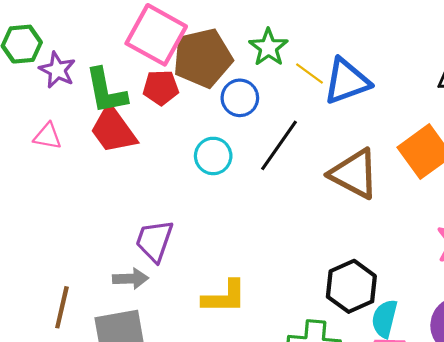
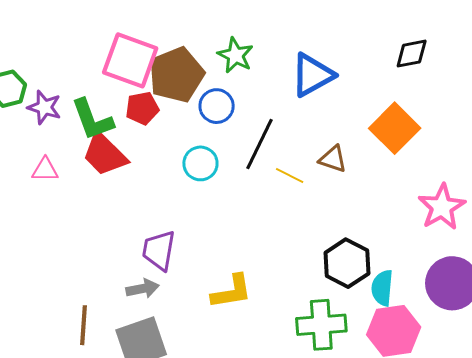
yellow line: (309, 73) -> (290, 176), moved
brown triangle: (354, 174) -> (333, 159), size x0.6

